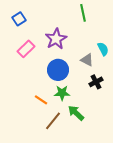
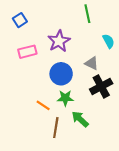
pink rectangle: (26, 49) -> (27, 52), turned 30
cyan semicircle: (103, 49) -> (109, 41), moved
black cross: (96, 82) -> (101, 86), size x1.5
brown line: (53, 121) -> (56, 128), turned -30

